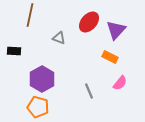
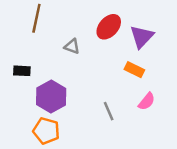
black rectangle: (14, 51) -> (22, 71), moved

